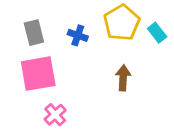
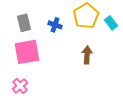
pink cross: (55, 115) -> (20, 86), moved

